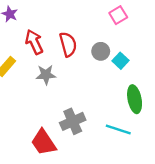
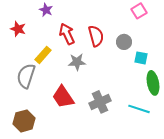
cyan square: (121, 61) -> (141, 58), moved, turned -32
red trapezoid: (44, 142) -> (63, 97), moved

